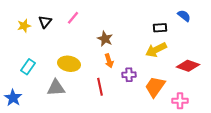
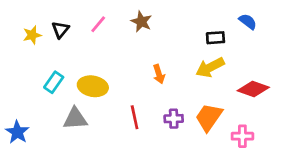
brown star: (105, 39) -> (141, 22), moved
orange arrow: (109, 61) -> (159, 74), moved
cyan rectangle: (28, 67) -> (54, 82), moved
purple cross: (129, 75) -> (174, 119), moved

